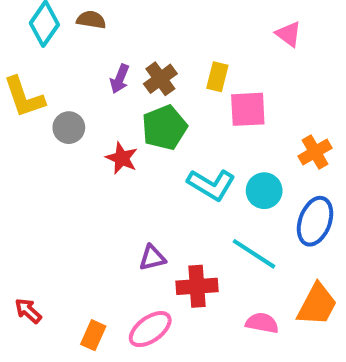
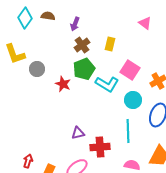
purple arrow: (120, 79) -> (75, 24), moved
pink square: (248, 109) -> (130, 70), moved, turned 36
cyan L-shape: (211, 185) -> (107, 84), moved
cyan line: (254, 254) -> (128, 131), turned 55
red arrow: (28, 311) -> (28, 161), moved, turned 64

